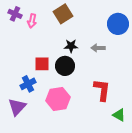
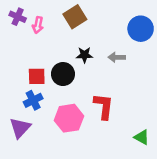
red square: (42, 64) -> (37, 76), moved
black circle: (65, 66) -> (63, 74), moved
red L-shape: (102, 90) -> (104, 106), moved

